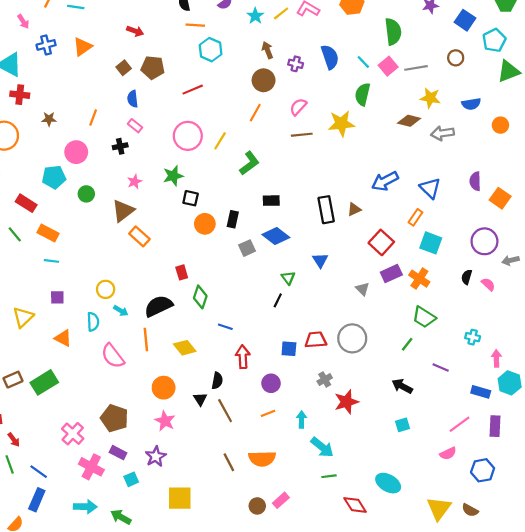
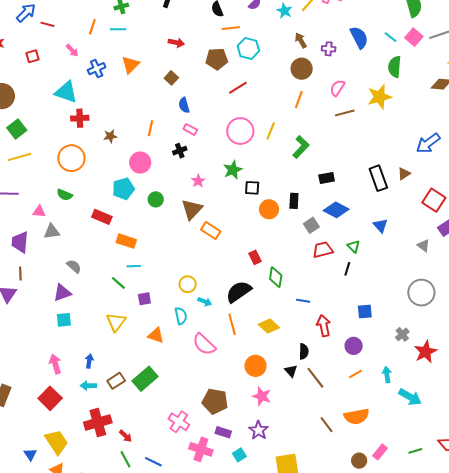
brown pentagon: (153, 67) -> (217, 59), moved
green line: (15, 234) -> (118, 283), moved
red trapezoid: (316, 340) -> (323, 250), moved
green line: (329, 476) -> (415, 451), moved

